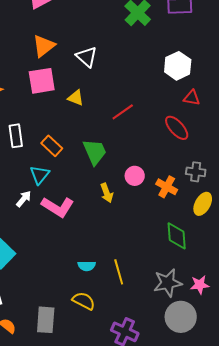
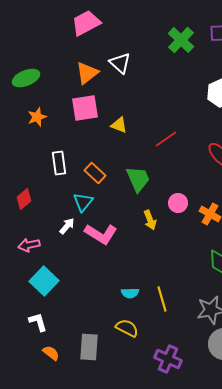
white triangle: (87, 57) -> (120, 63), moved

